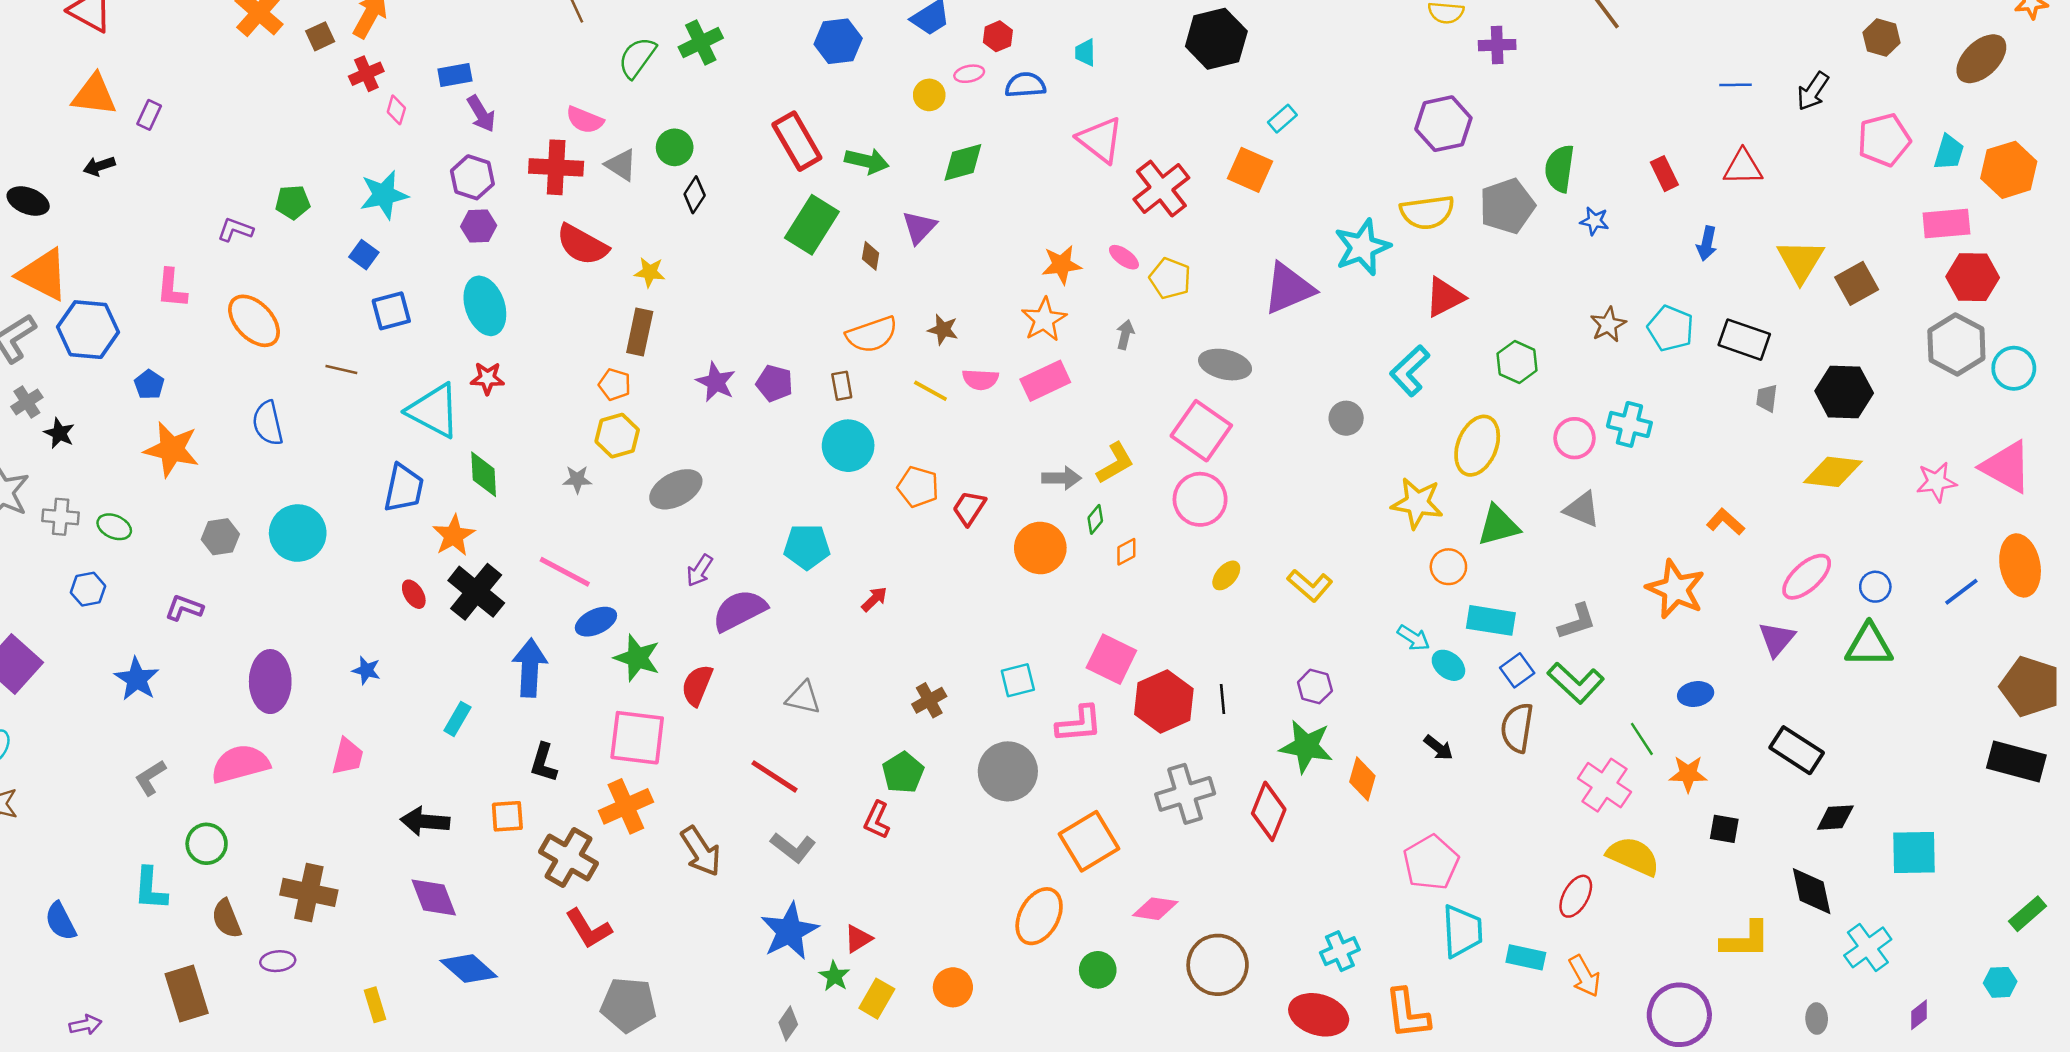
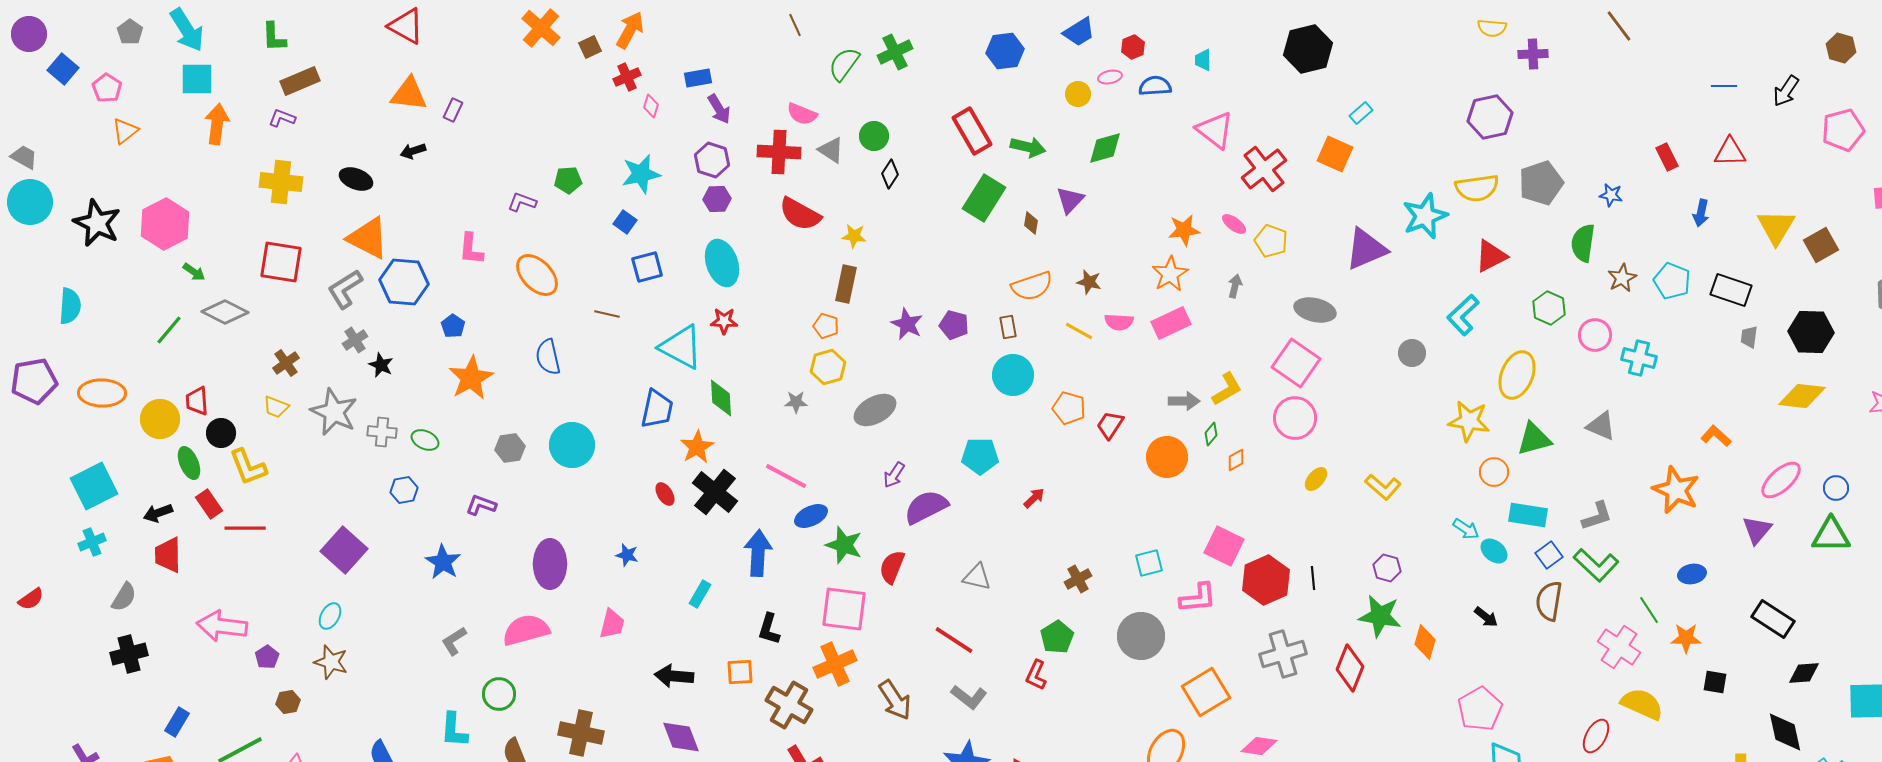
green semicircle: (1560, 169) -> (1583, 243), moved
pink circle: (1574, 438) -> (1595, 335), moved
orange star: (172, 449) -> (471, 378), turned 30

